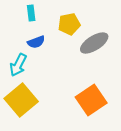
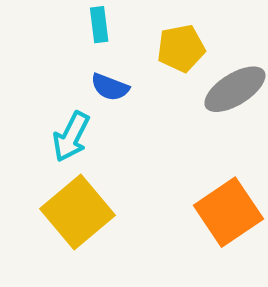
blue semicircle: (36, 42) -> (110, 87), turned 42

